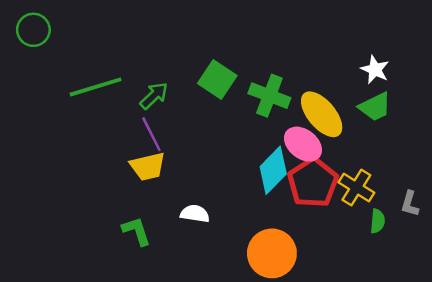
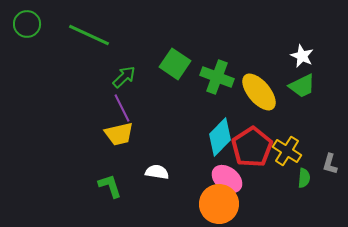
green line: (96, 87) -> (89, 35), moved, turned 42
pink ellipse: (303, 144) -> (227, 179), moved

